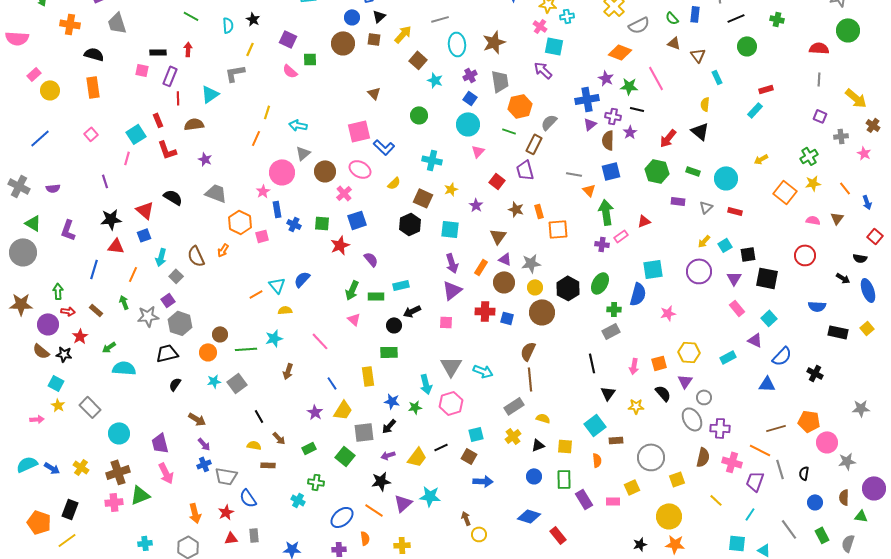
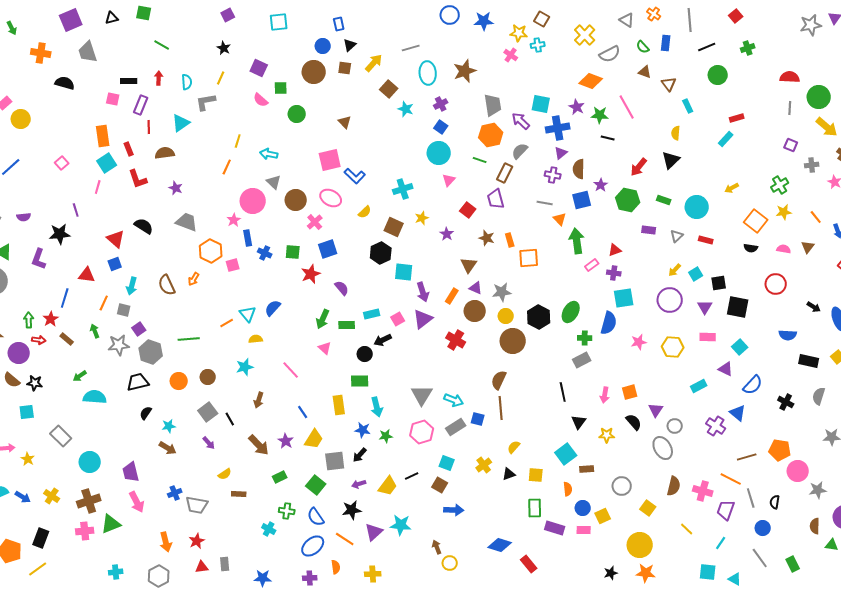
green cross: (777, 19) -> (748, 48), turned -32
cyan semicircle: (228, 25) -> (187, 82), moved
green circle: (848, 30) -> (819, 97), moved
cyan square: (554, 46) -> (541, 104), moved
purple arrow: (543, 70) -> (521, 121), moved
gray trapezoid: (500, 81) -> (493, 105), moved
orange rectangle: (93, 87) -> (103, 136), moved
green circle: (419, 115) -> (297, 114), moved
purple cross: (613, 116) -> (553, 175), moved
black triangle: (700, 131) -> (671, 160), turned 36
purple star: (630, 132) -> (601, 185), moved
gray triangle: (303, 153) -> (274, 182), turned -35
cyan cross: (432, 160) -> (403, 189), turned -30
black star: (111, 219) -> (60, 234), moved
cyan square: (450, 229) -> (404, 272), moved
purple cross: (602, 244) -> (614, 273), moved
black semicircle: (860, 258) -> (751, 248), moved
gray square: (176, 276) -> (124, 310), moved, turned -32
pink rectangle: (737, 308) -> (708, 337), turned -49
red cross: (485, 311) -> (456, 340), turned 30
blue square: (507, 318) -> (478, 419), moved
pink square: (446, 322) -> (398, 319), moved, turned -32
brown circle: (220, 334) -> (208, 377), moved
red star: (80, 336) -> (51, 319), moved
green line: (246, 349) -> (189, 339), moved
yellow hexagon: (689, 352) -> (673, 347), moved
cyan star: (214, 381) -> (169, 426), moved
cyan square: (56, 383) -> (27, 412), turned -35
cyan arrow: (426, 384) -> (377, 407), moved
blue triangle: (767, 384) -> (738, 413), turned 36
yellow star: (58, 405) -> (28, 459), moved
gray rectangle: (514, 406) -> (456, 427), moved
black line: (259, 416) -> (230, 419), moved
yellow semicircle: (543, 418) -> (514, 447), turned -64
purple cross: (720, 428) -> (716, 426), moved, turned 30
cyan square: (476, 434) -> (447, 463), turned 35
brown arrow: (279, 438) -> (259, 445), moved, size x1.6
purple arrow: (204, 444) -> (209, 443), moved
yellow semicircle: (254, 445) -> (225, 474), turned 136
gray circle: (651, 457) -> (622, 486), size x0.7
blue circle: (534, 476) -> (583, 508), moved
yellow square: (677, 479) -> (648, 508), turned -35
blue semicircle: (248, 498) -> (316, 517), moved
purple rectangle: (584, 499) -> (555, 528), turned -42
blue circle: (815, 502) -> (763, 528), moved
gray semicircle: (848, 543) -> (819, 396), moved

